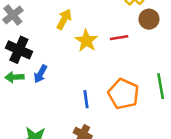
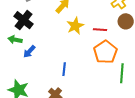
blue arrow: (40, 74) -> (29, 52), moved
orange pentagon: (124, 94) -> (105, 52), moved

